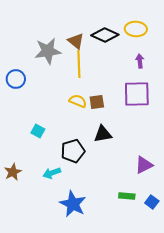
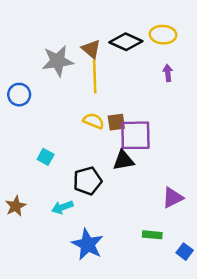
purple square: (137, 94) -> (135, 135), moved
blue square: (152, 202) -> (185, 252), moved

